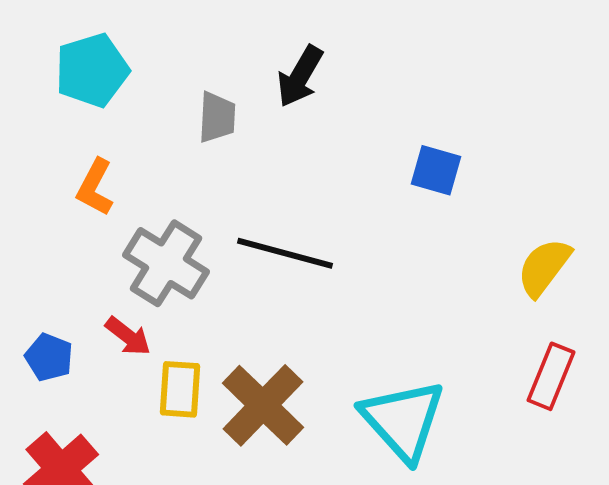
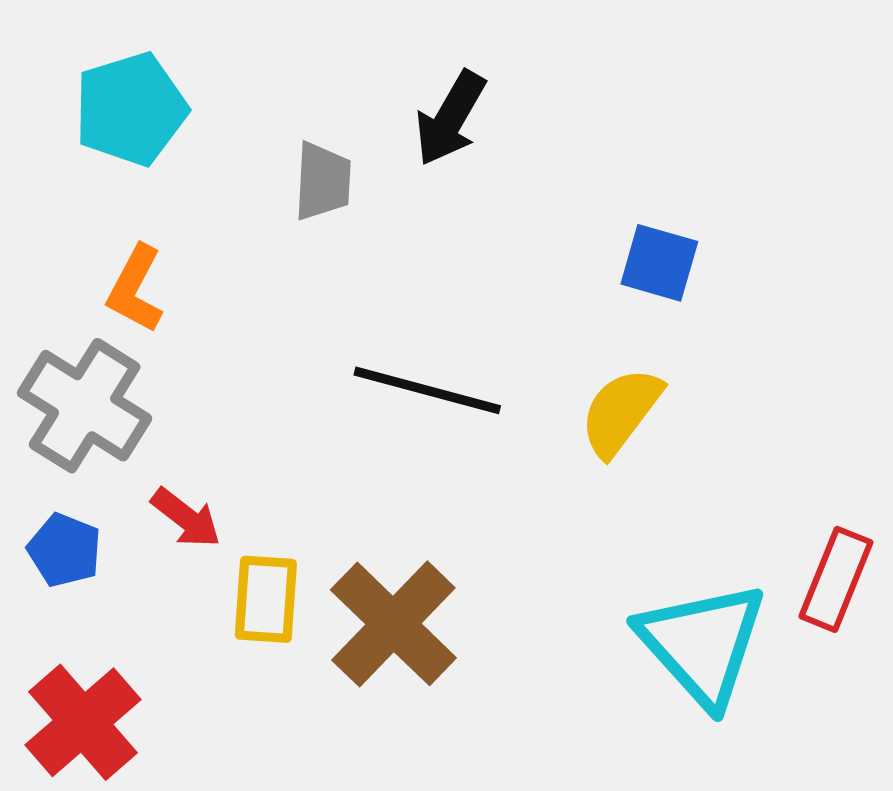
gray cross: (166, 263) -> (85, 406), moved
yellow semicircle: (544, 267) -> (621, 412), moved
cyan triangle: (403, 420) -> (702, 644), moved

